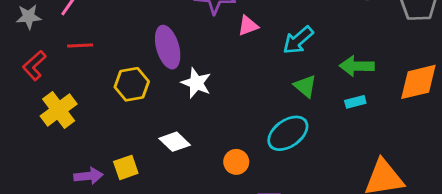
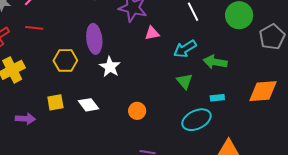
green arrow: (357, 66) -> (215, 62), moved
cyan ellipse: (288, 133) -> (196, 120), moved
orange circle: (236, 162) -> (137, 111), moved
yellow square: (126, 167) -> (55, 102), moved

